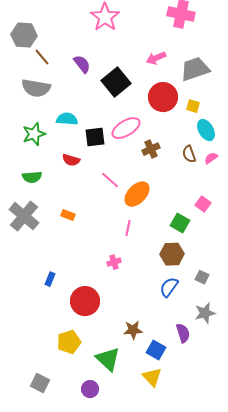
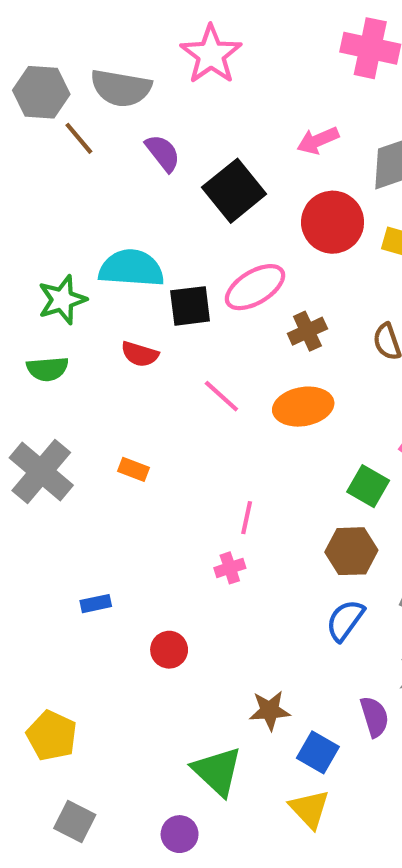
gray semicircle: (36, 88) -> (121, 88), moved
cyan semicircle: (67, 119) -> (131, 268), size x1.4
green semicircle: (32, 177) -> (48, 369), moved
orange ellipse: (137, 194) -> (303, 407), moved, turned 36
pink line: (128, 228) -> (247, 518), moved
blue rectangle: (50, 279) -> (96, 604), turned 56
red circle: (85, 301) -> (169, 650), size x0.6
yellow pentagon: (69, 342) -> (52, 736), moved, turned -30

